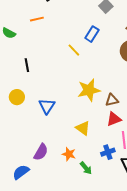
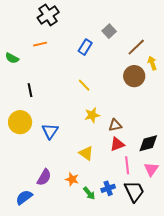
blue rectangle: (92, 34) -> (85, 47), moved
yellow line: (74, 50) -> (84, 85), moved
yellow star: (89, 90) -> (92, 115), size x0.7
yellow circle: (17, 97) -> (20, 122), size x1.5
blue cross: (108, 152) -> (108, 188), moved

